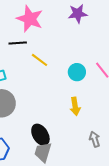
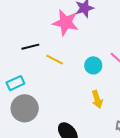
pink star: (30, 19) -> (66, 23), moved

